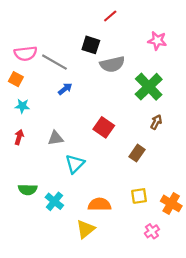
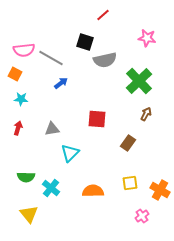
red square: (104, 127) -> (97, 119), turned -30
yellow triangle: (86, 229) -> (29, 214), moved, turned -30

